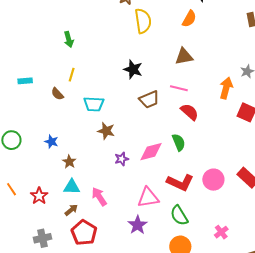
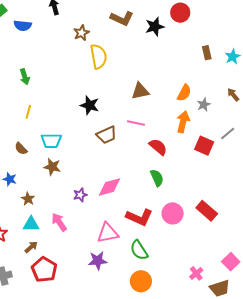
orange semicircle: (189, 19) -> (184, 93), moved
brown semicircle: (57, 94) -> (21, 149), moved
red semicircle: (190, 112) -> (158, 147), moved
brown star: (106, 131) -> (52, 167), moved
green semicircle: (179, 142) -> (157, 178), moved
pink arrow: (99, 197) -> (59, 222), moved
purple star: (138, 225) -> (98, 261), turned 30
pink cross: (221, 232) -> (196, 273), moved

